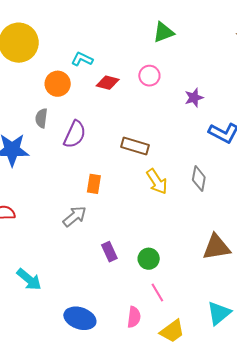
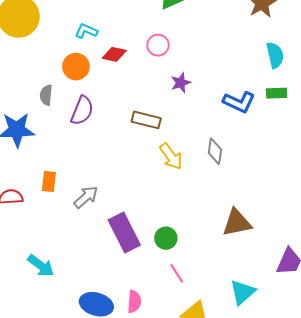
orange circle: (58, 84) -> (76, 67), moved
purple star: (194, 98) -> (181, 83), moved
orange rectangle: (94, 184) -> (49, 182), moved
purple rectangle: (109, 252) -> (124, 232), size x1.8
pink semicircle: (134, 317) -> (134, 302), moved

